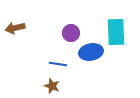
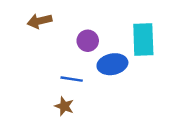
brown arrow: (15, 28) -> (40, 21), moved

